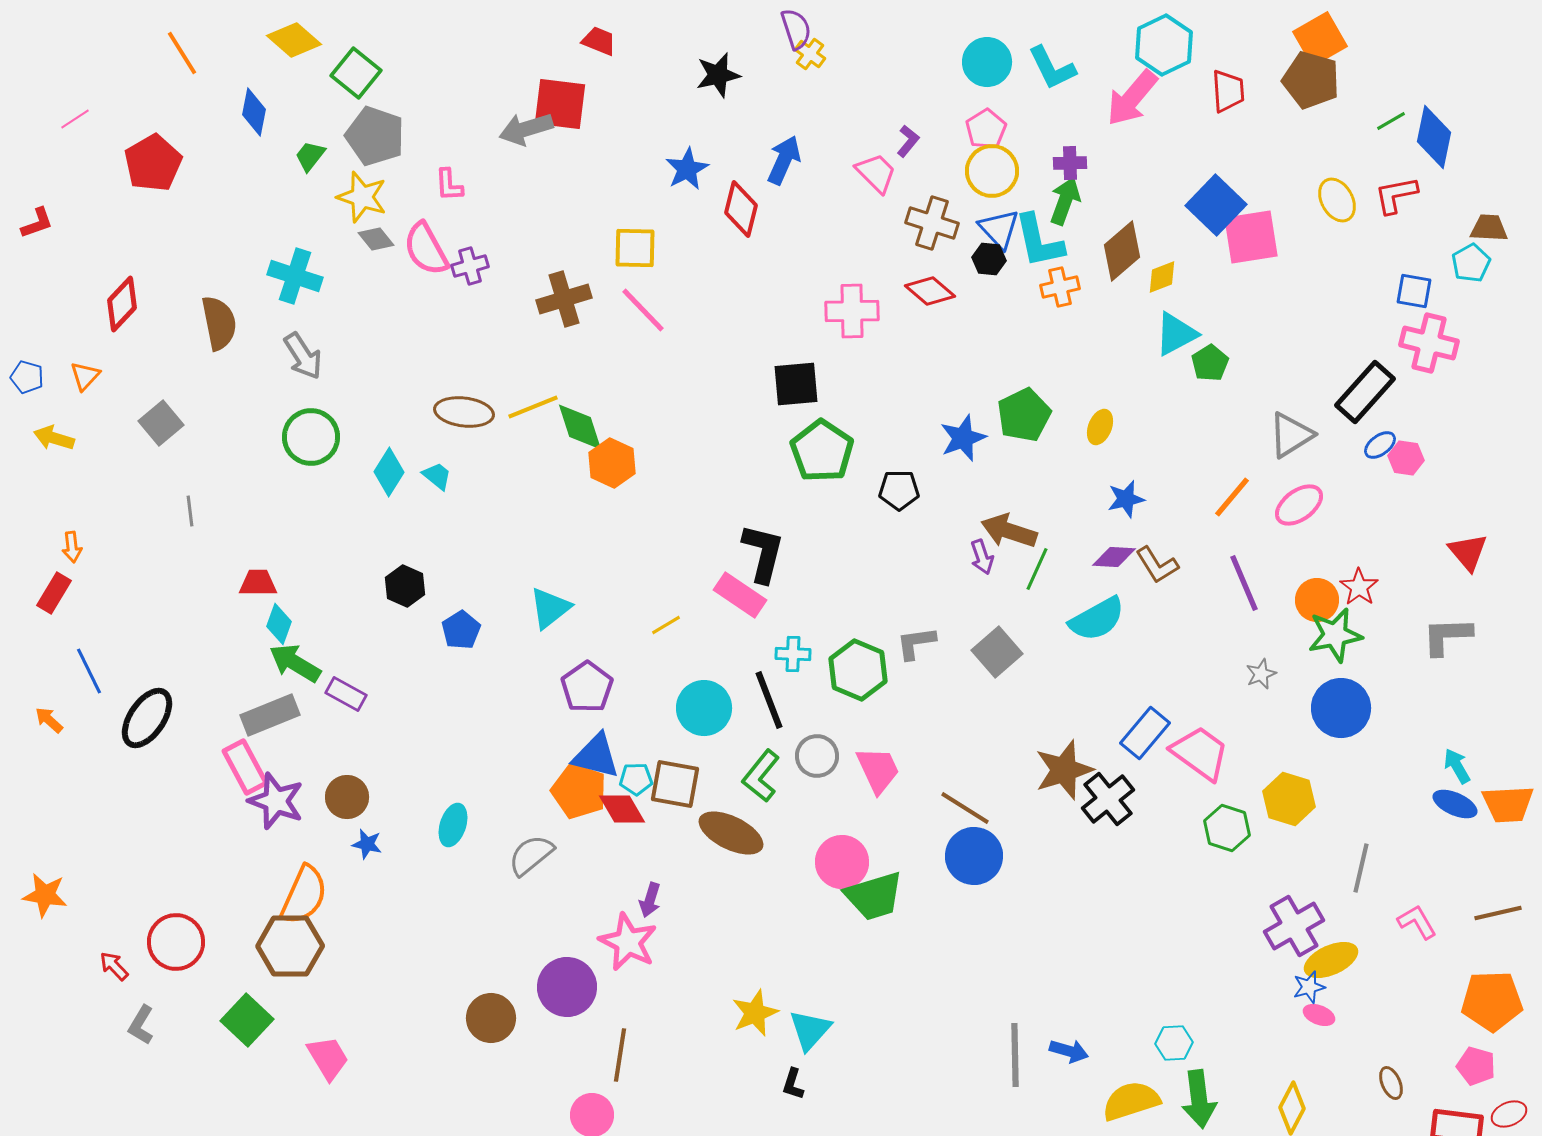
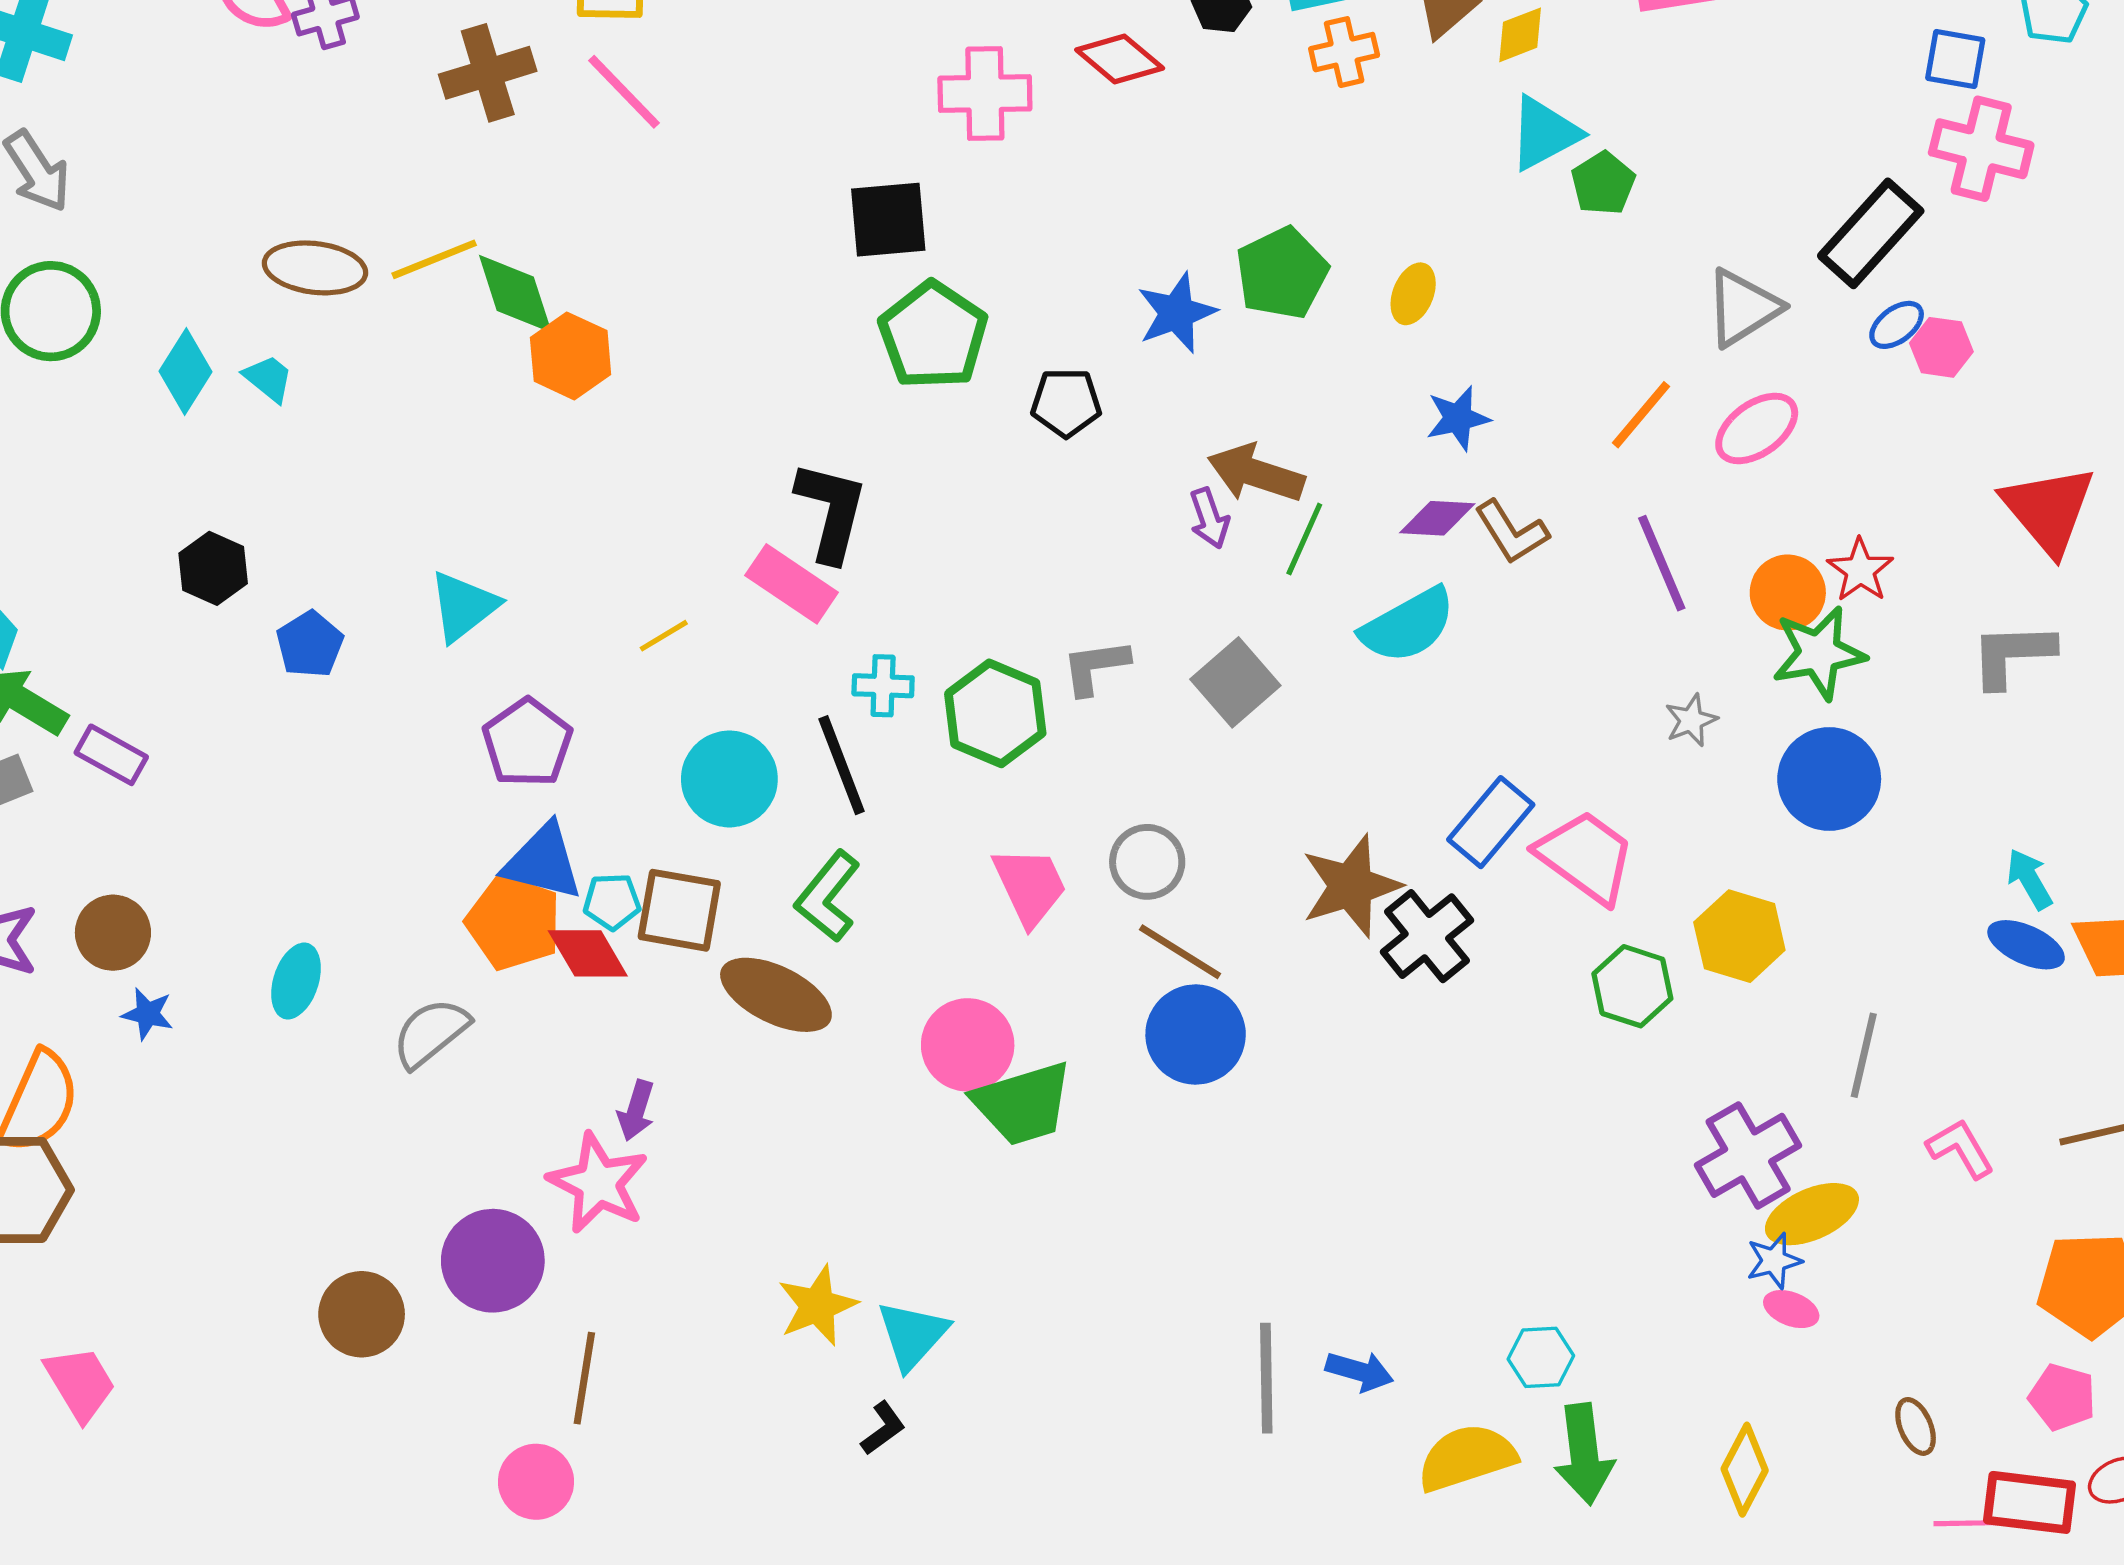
red triangle: (1468, 552) -> (2048, 510), size x1.4
gray circle: (817, 756) -> (1147, 862), moved
black L-shape: (793, 1084) -> (883, 1428), turned -144

